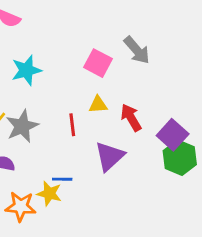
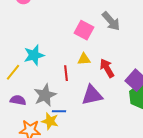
cyan star: (26, 70) -> (34, 55), moved
gray star: (22, 126) -> (45, 95), moved
purple triangle: (110, 156) -> (92, 95), turned 30

